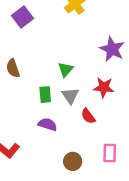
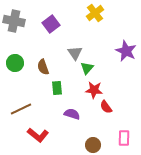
red star: (104, 87) -> (94, 90), moved
green rectangle: (45, 95) -> (57, 88), moved
gray triangle: (70, 96) -> (75, 53), moved

